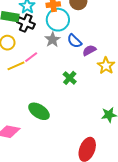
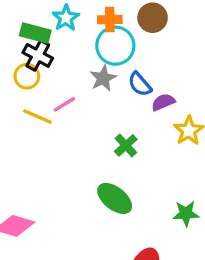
black cross: (26, 23) -> (38, 55), moved
yellow line: (16, 66) -> (37, 116), turned 42
green ellipse: (39, 111) -> (115, 198), moved

